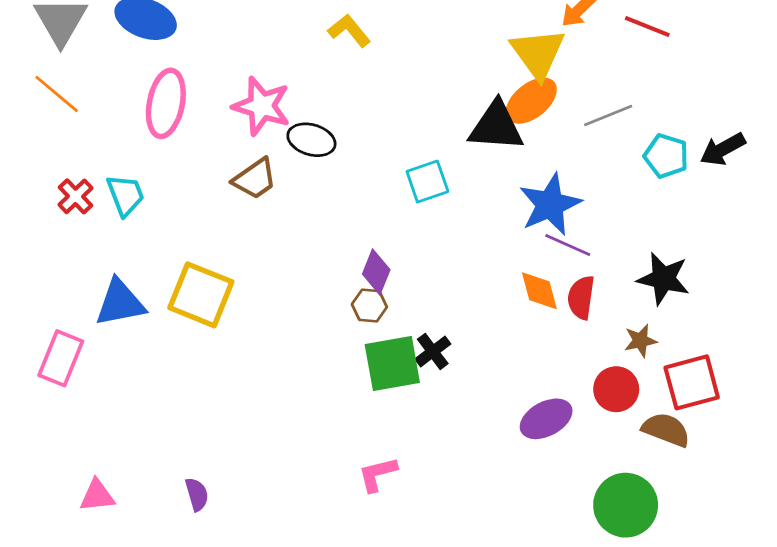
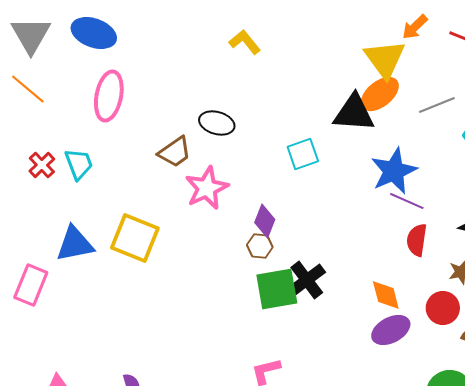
pink star: (262, 106) -> (207, 188), moved, turned 30
orange diamond: (539, 291) -> (386, 295), moved
black cross: (433, 351) -> (307, 280), size x1.4

